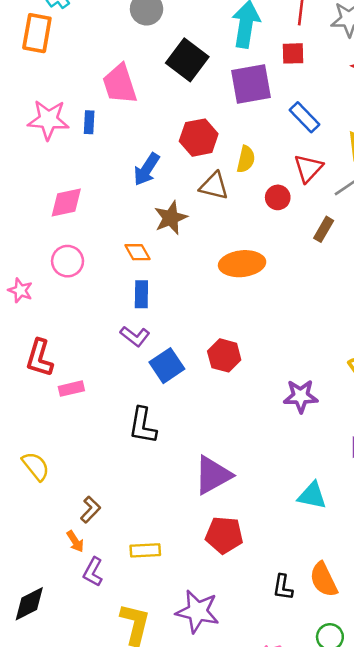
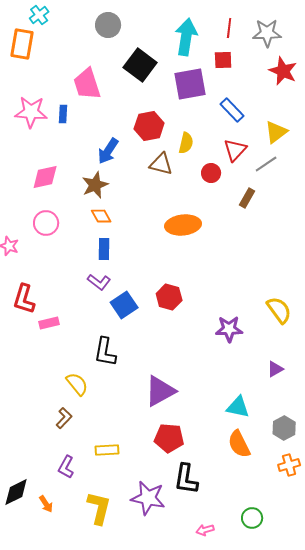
brown star: (171, 218) -> (95, 185), moved
yellow semicircle: (36, 466) -> (77, 384), moved
orange arrow: (75, 541) -> (46, 504), moved
orange semicircle: (324, 580) -> (239, 444), moved
black L-shape: (283, 587) -> (186, 479), moved, size x1.5

